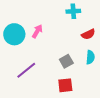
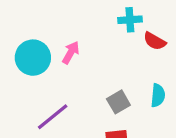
red semicircle: (88, 34) -> (155, 41), moved, turned 56

